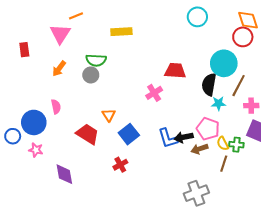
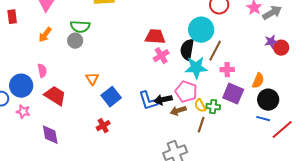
pink cross: (154, 93) -> (161, 56), moved
cyan star: (219, 103) -> (196, 68), size x1.6
red trapezoid: (88, 134) -> (55, 96), moved

